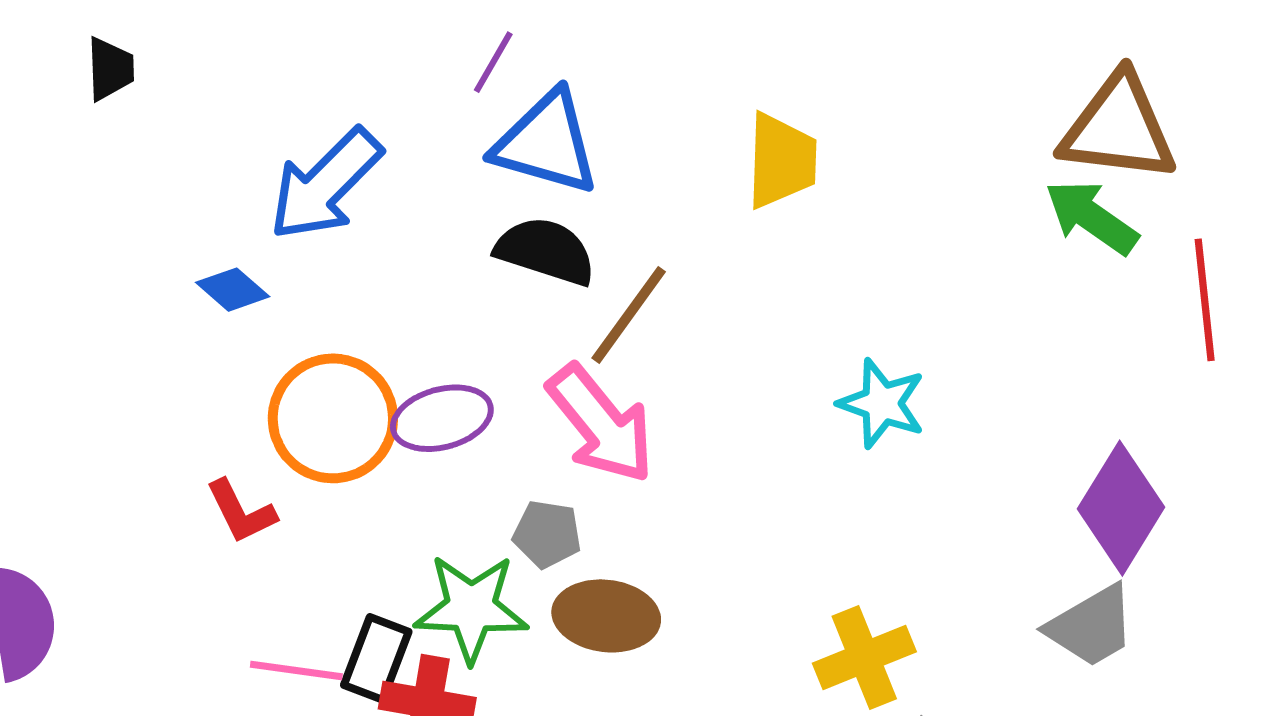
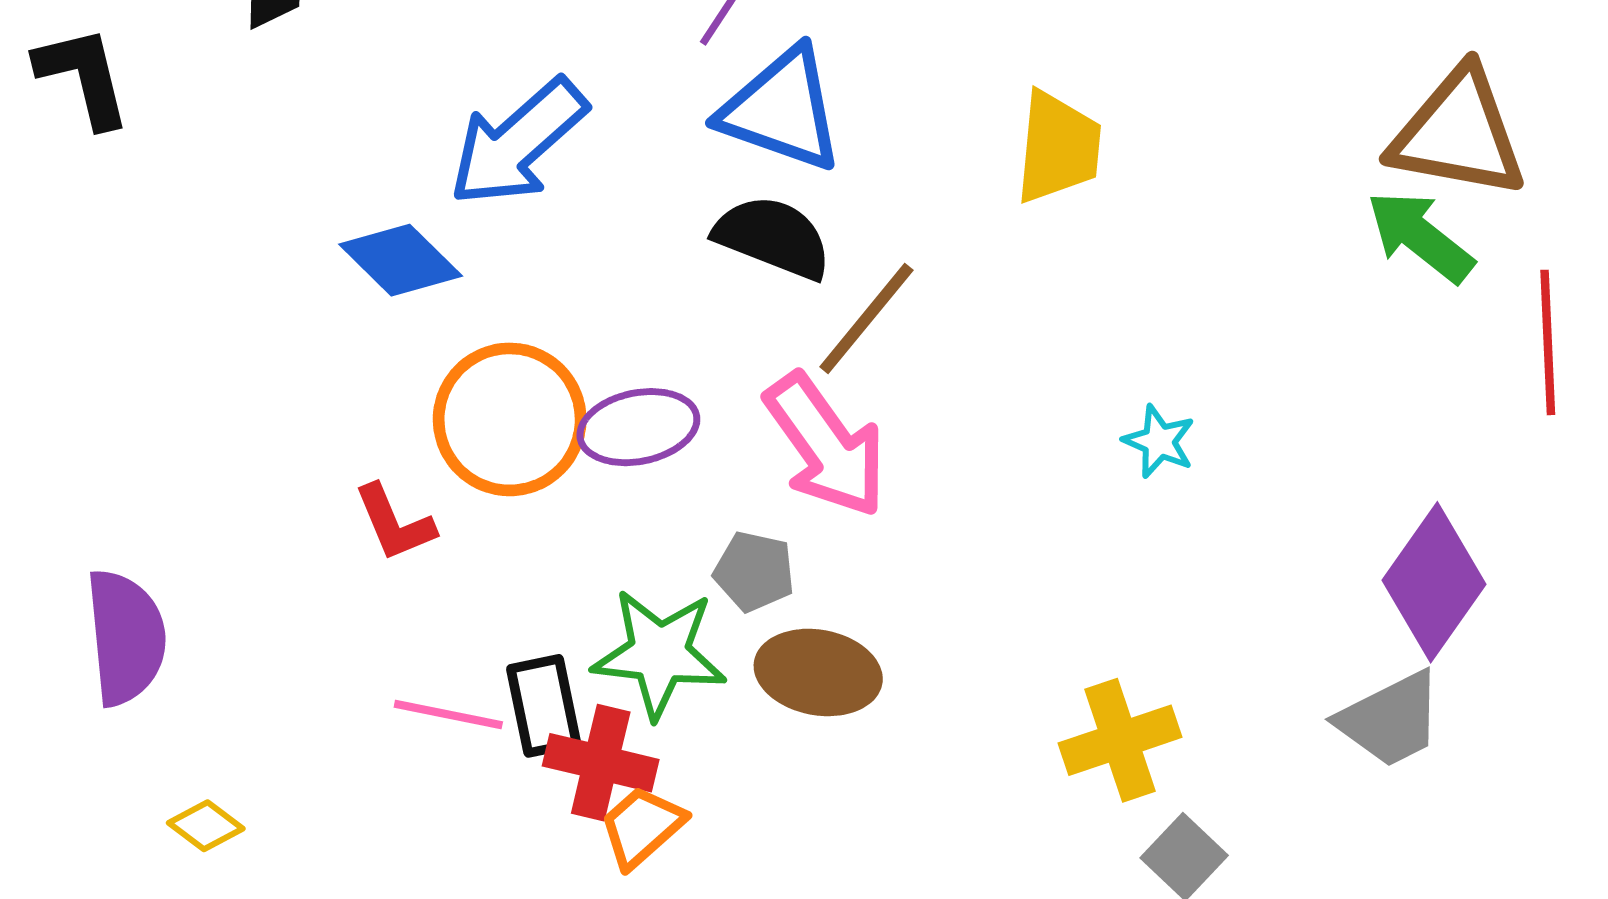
blue diamond: (233, 290) -> (401, 260), size x1.4
cyan star: (882, 403) -> (1159, 441), size x0.7
black rectangle: (376, 658) -> (544, 706), turned -36

